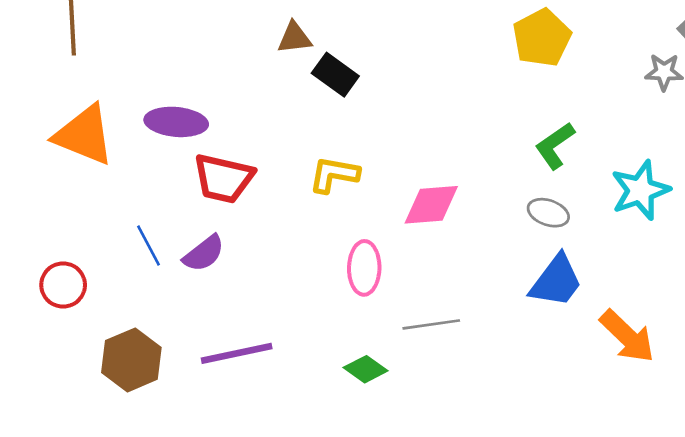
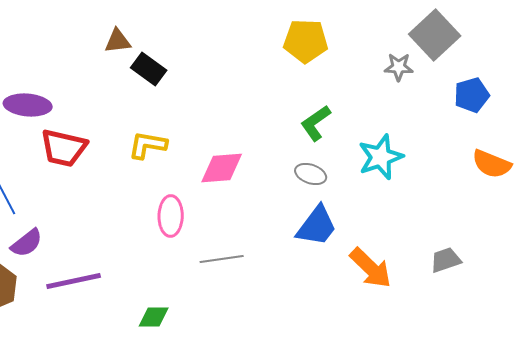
yellow pentagon: (542, 38) -> (306, 41), turned 30
purple semicircle: (204, 253) -> (27, 243), moved
green diamond: (366, 369) -> (154, 317), moved, turned -36

